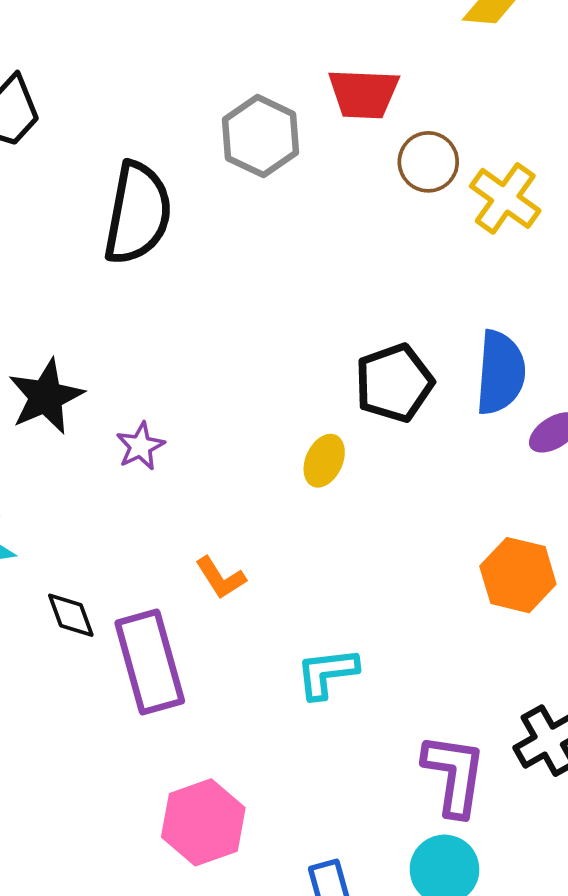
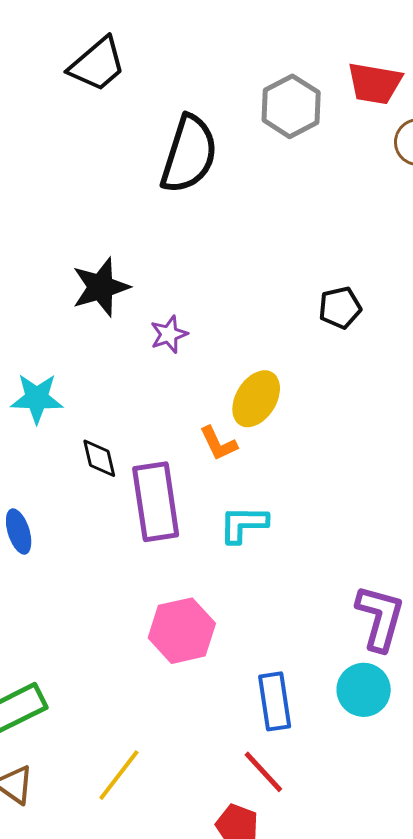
black pentagon: (394, 383) -> (340, 308), moved, size x0.7
yellow ellipse: (324, 461) -> (256, 399), moved, size x1.4
cyan L-shape: (327, 673) -> (243, 524), moved

